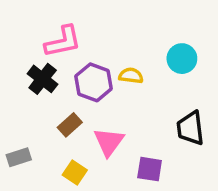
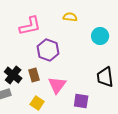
yellow semicircle: (131, 76) -> (70, 17), moved
black cross: (43, 79) -> (13, 75), moved
brown rectangle: (70, 125) -> (34, 75), turned -64

